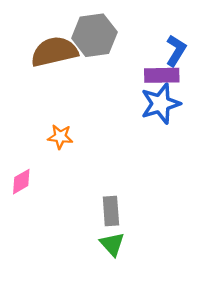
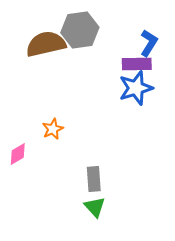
orange star: (60, 137) -> (53, 129), moved, turned -30

